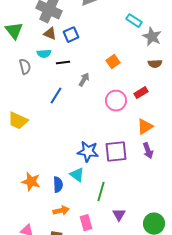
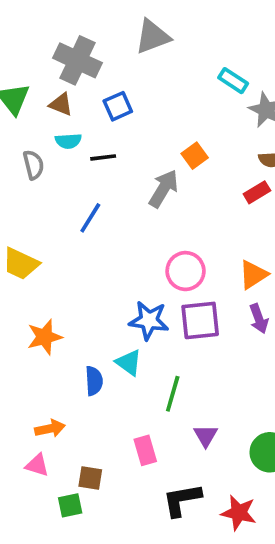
brown triangle: (50, 34) -> (61, 104), moved
gray arrow: (84, 80) -> (164, 189), moved, size x1.5
red rectangle: (141, 93) -> (257, 192), moved
pink circle: (116, 101) -> (186, 271), moved
orange star: (31, 182) -> (45, 337), moved, turned -30
orange arrow: (61, 211) -> (50, 428), moved

